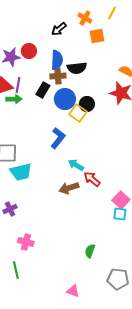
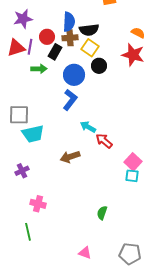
red circle: (29, 51) -> (47, 37), moved
green arrow: (14, 99) -> (39, 69), moved
blue circle: (65, 99) -> (74, 75), moved
yellow square: (78, 113) -> (90, 48), moved
brown arrow: (69, 188) -> (70, 157), moved
gray pentagon: (118, 279) -> (130, 254), moved

